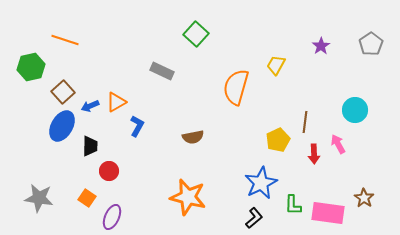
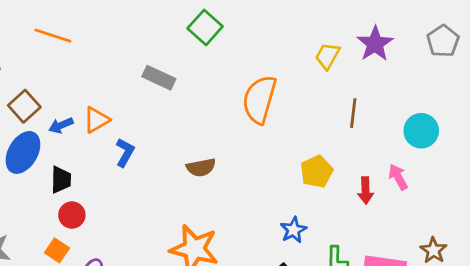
orange line: (65, 40) -> (53, 36), moved
purple star: (321, 46) -> (375, 44), size x1.5
yellow trapezoid: (276, 65) -> (327, 56), moved
brown line: (305, 122) -> (353, 113), moved
red circle: (109, 171) -> (72, 215), moved
blue star: (261, 183) -> (293, 230), size x0.6

